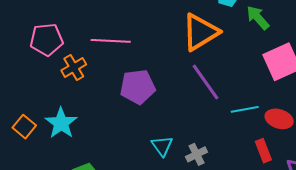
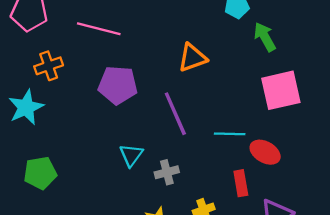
orange triangle: (200, 32) -> (192, 58), moved, size x0.7
orange cross: (74, 67) -> (49, 66), moved
purple line: (205, 82) -> (175, 114), moved

